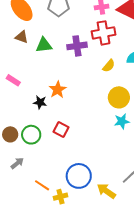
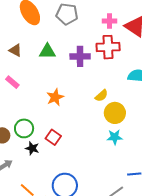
brown triangle: (22, 37) -> (15, 50), moved
yellow semicircle: (109, 66) -> (101, 96), moved
black star: (40, 102) -> (32, 148), moved
green circle: (31, 135) -> (24, 128), moved

